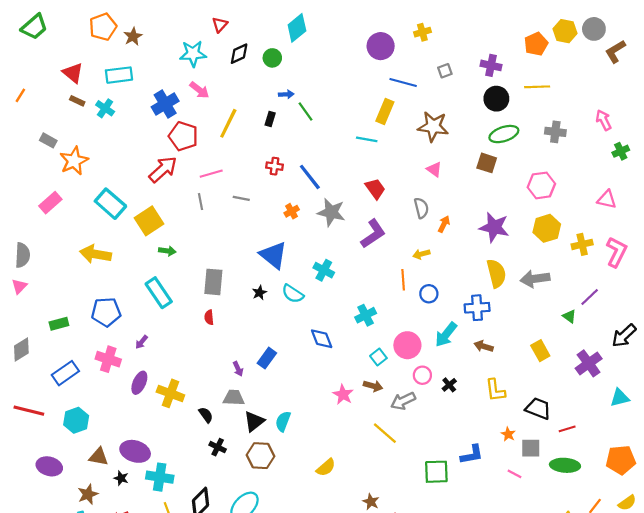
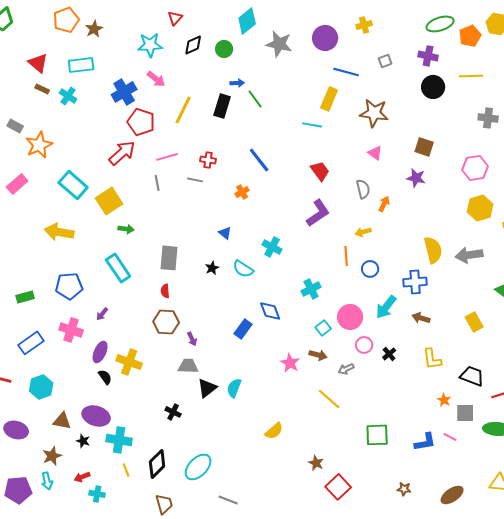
black rectangle: (270, 119) -> (222, 106), size x1.6
green ellipse: (504, 134) -> (440, 24), moved
red cross: (274, 166) -> (208, 160), moved
gray star: (331, 212) -> (279, 44), moved
purple star: (494, 227) -> (416, 178), moved, size x0.7
blue triangle: (273, 255) -> (225, 233), size x0.5
blue rectangle: (267, 358) -> (243, 329), moved
gray arrow: (403, 401) -> (346, 369), size x0.7
black semicircle: (206, 415) -> (105, 377), moved
blue L-shape: (472, 455) -> (425, 442), moved
brown hexagon: (261, 456) -> (166, 322), moved

